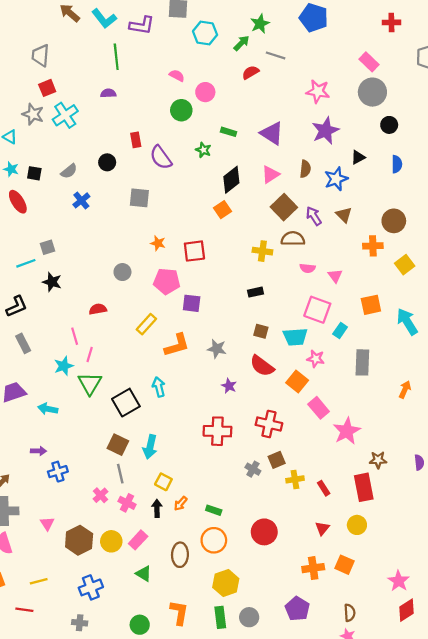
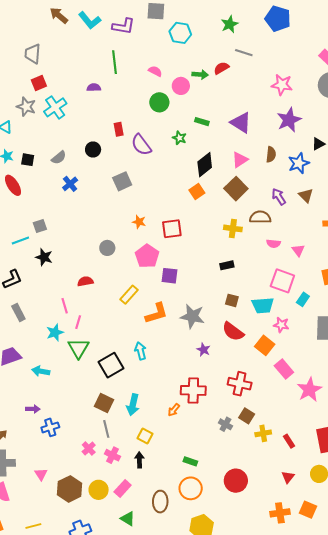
green arrow: (241, 43) -> (200, 74), moved, turned 49
green line: (116, 57) -> (114, 62), moved
gray square: (139, 198) -> (122, 181), turned -30
brown square: (284, 207) -> (236, 189), moved
pink pentagon: (167, 281) -> (147, 256), turned 30
gray star: (217, 349) -> (192, 316), size x1.4
brown square: (277, 460) -> (247, 416), turned -35
orange arrow: (181, 504) -> (174, 410), moved

